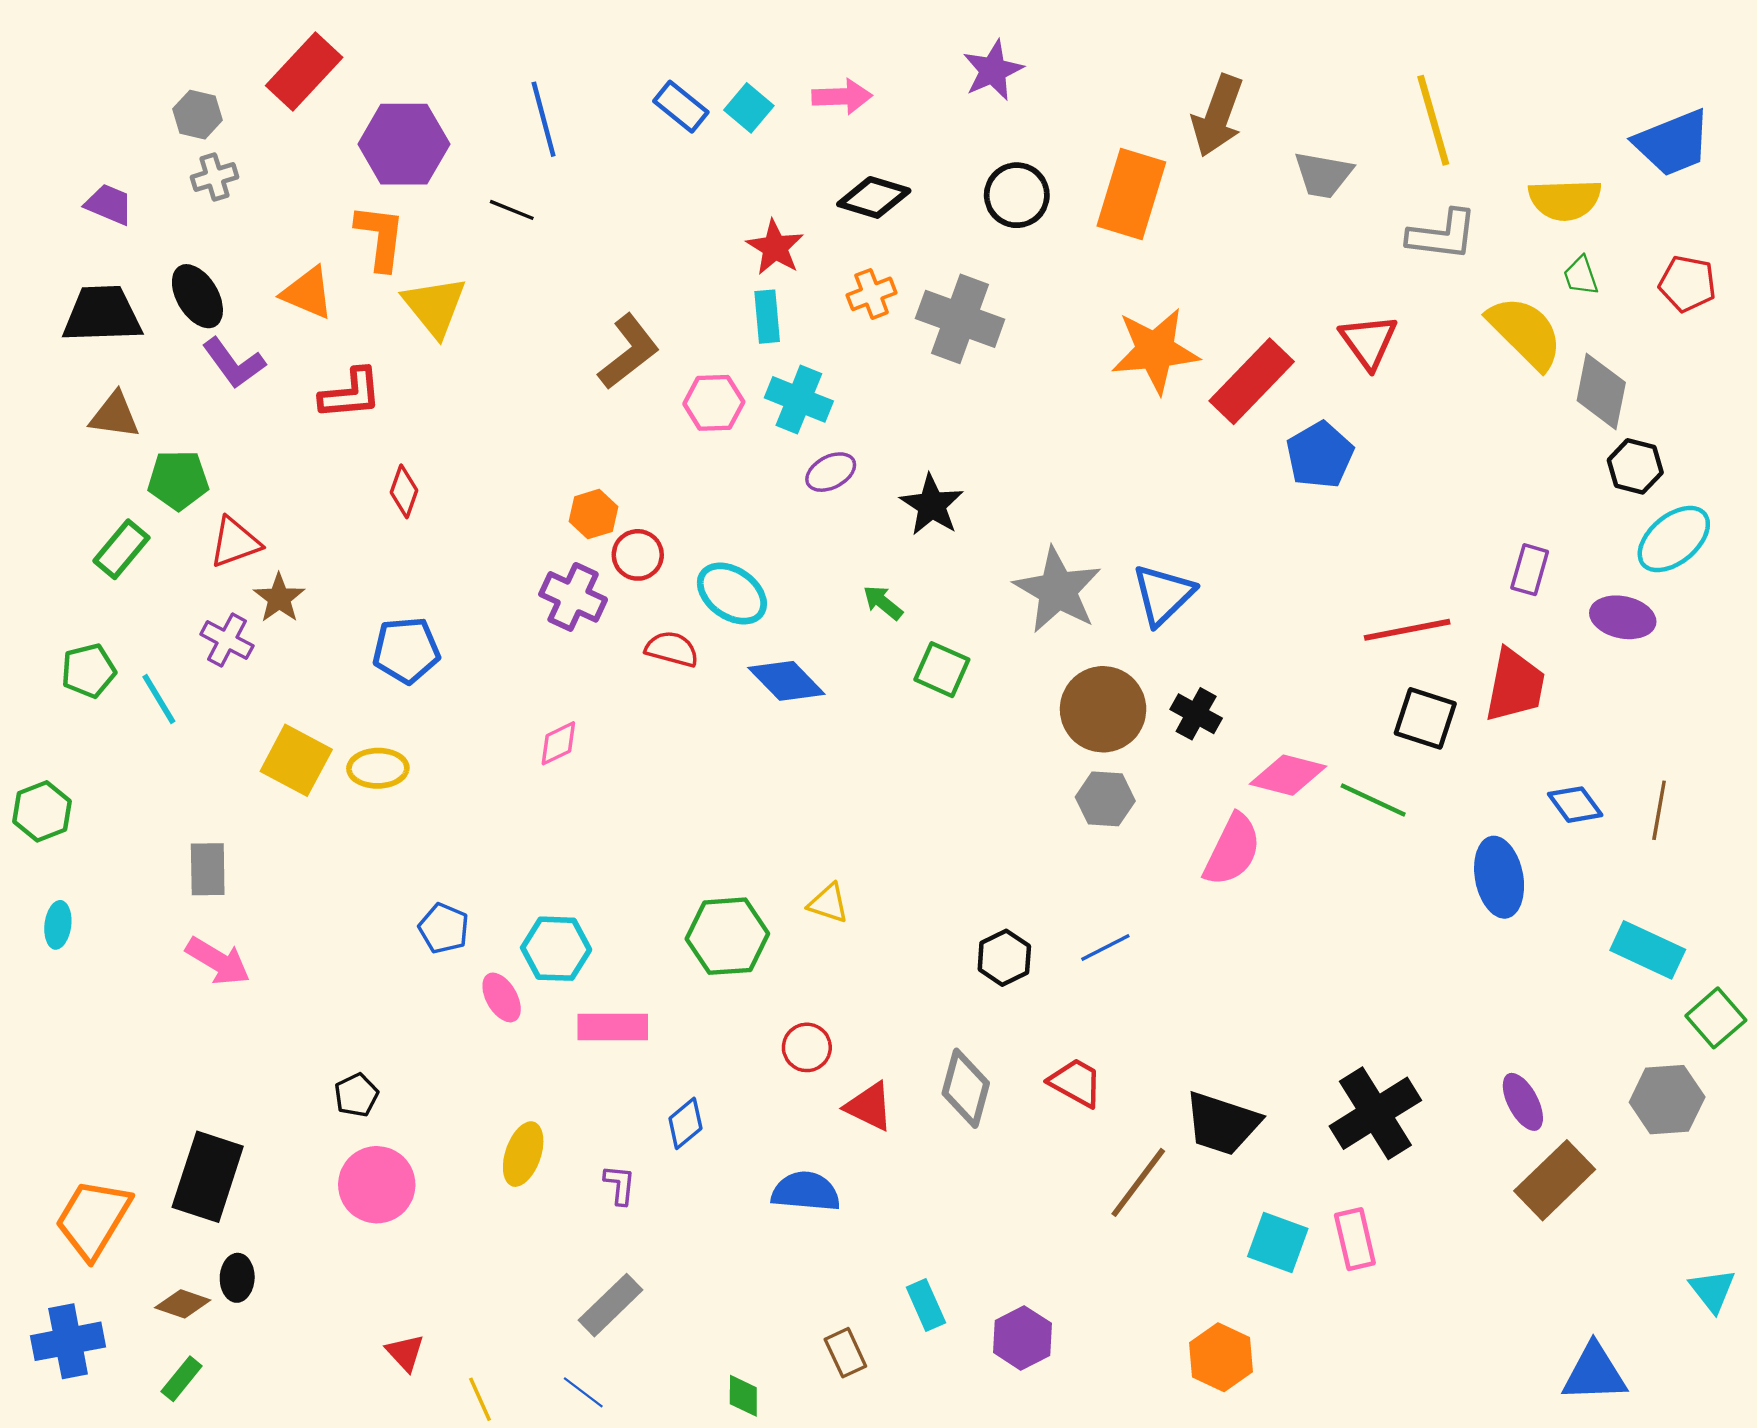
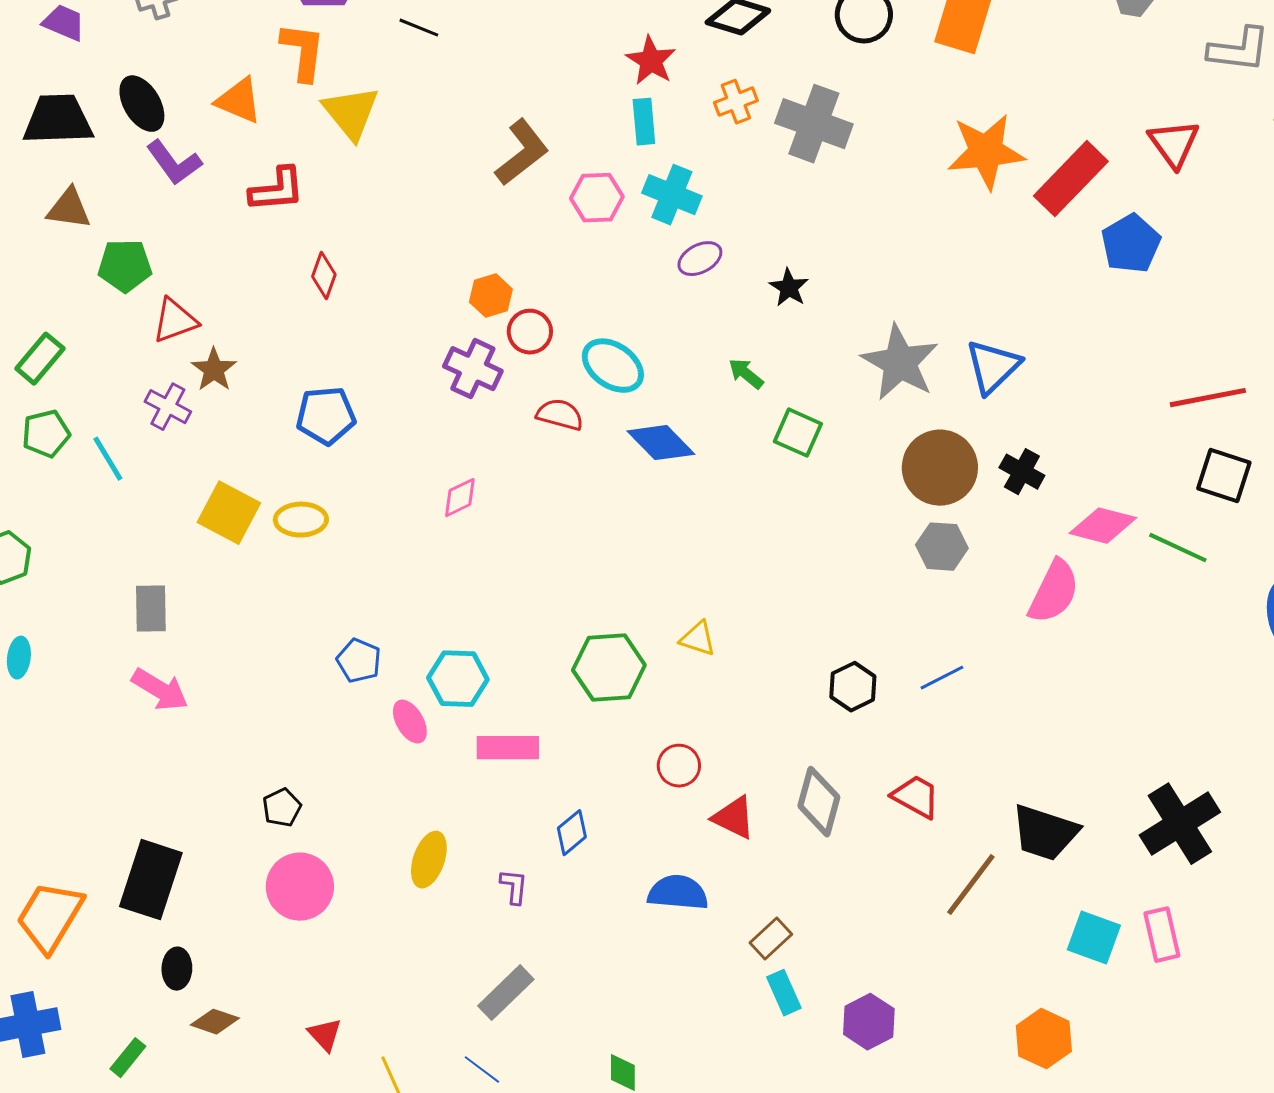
black star: (932, 505) -> (789, 288), size x0.7
green rectangle: (121, 549) -> (40, 359), moved
brown diamond: (183, 1304) -> (215, 1022), moved
brown rectangle: (845, 1353) -> (771, 939), moved, turned 72

